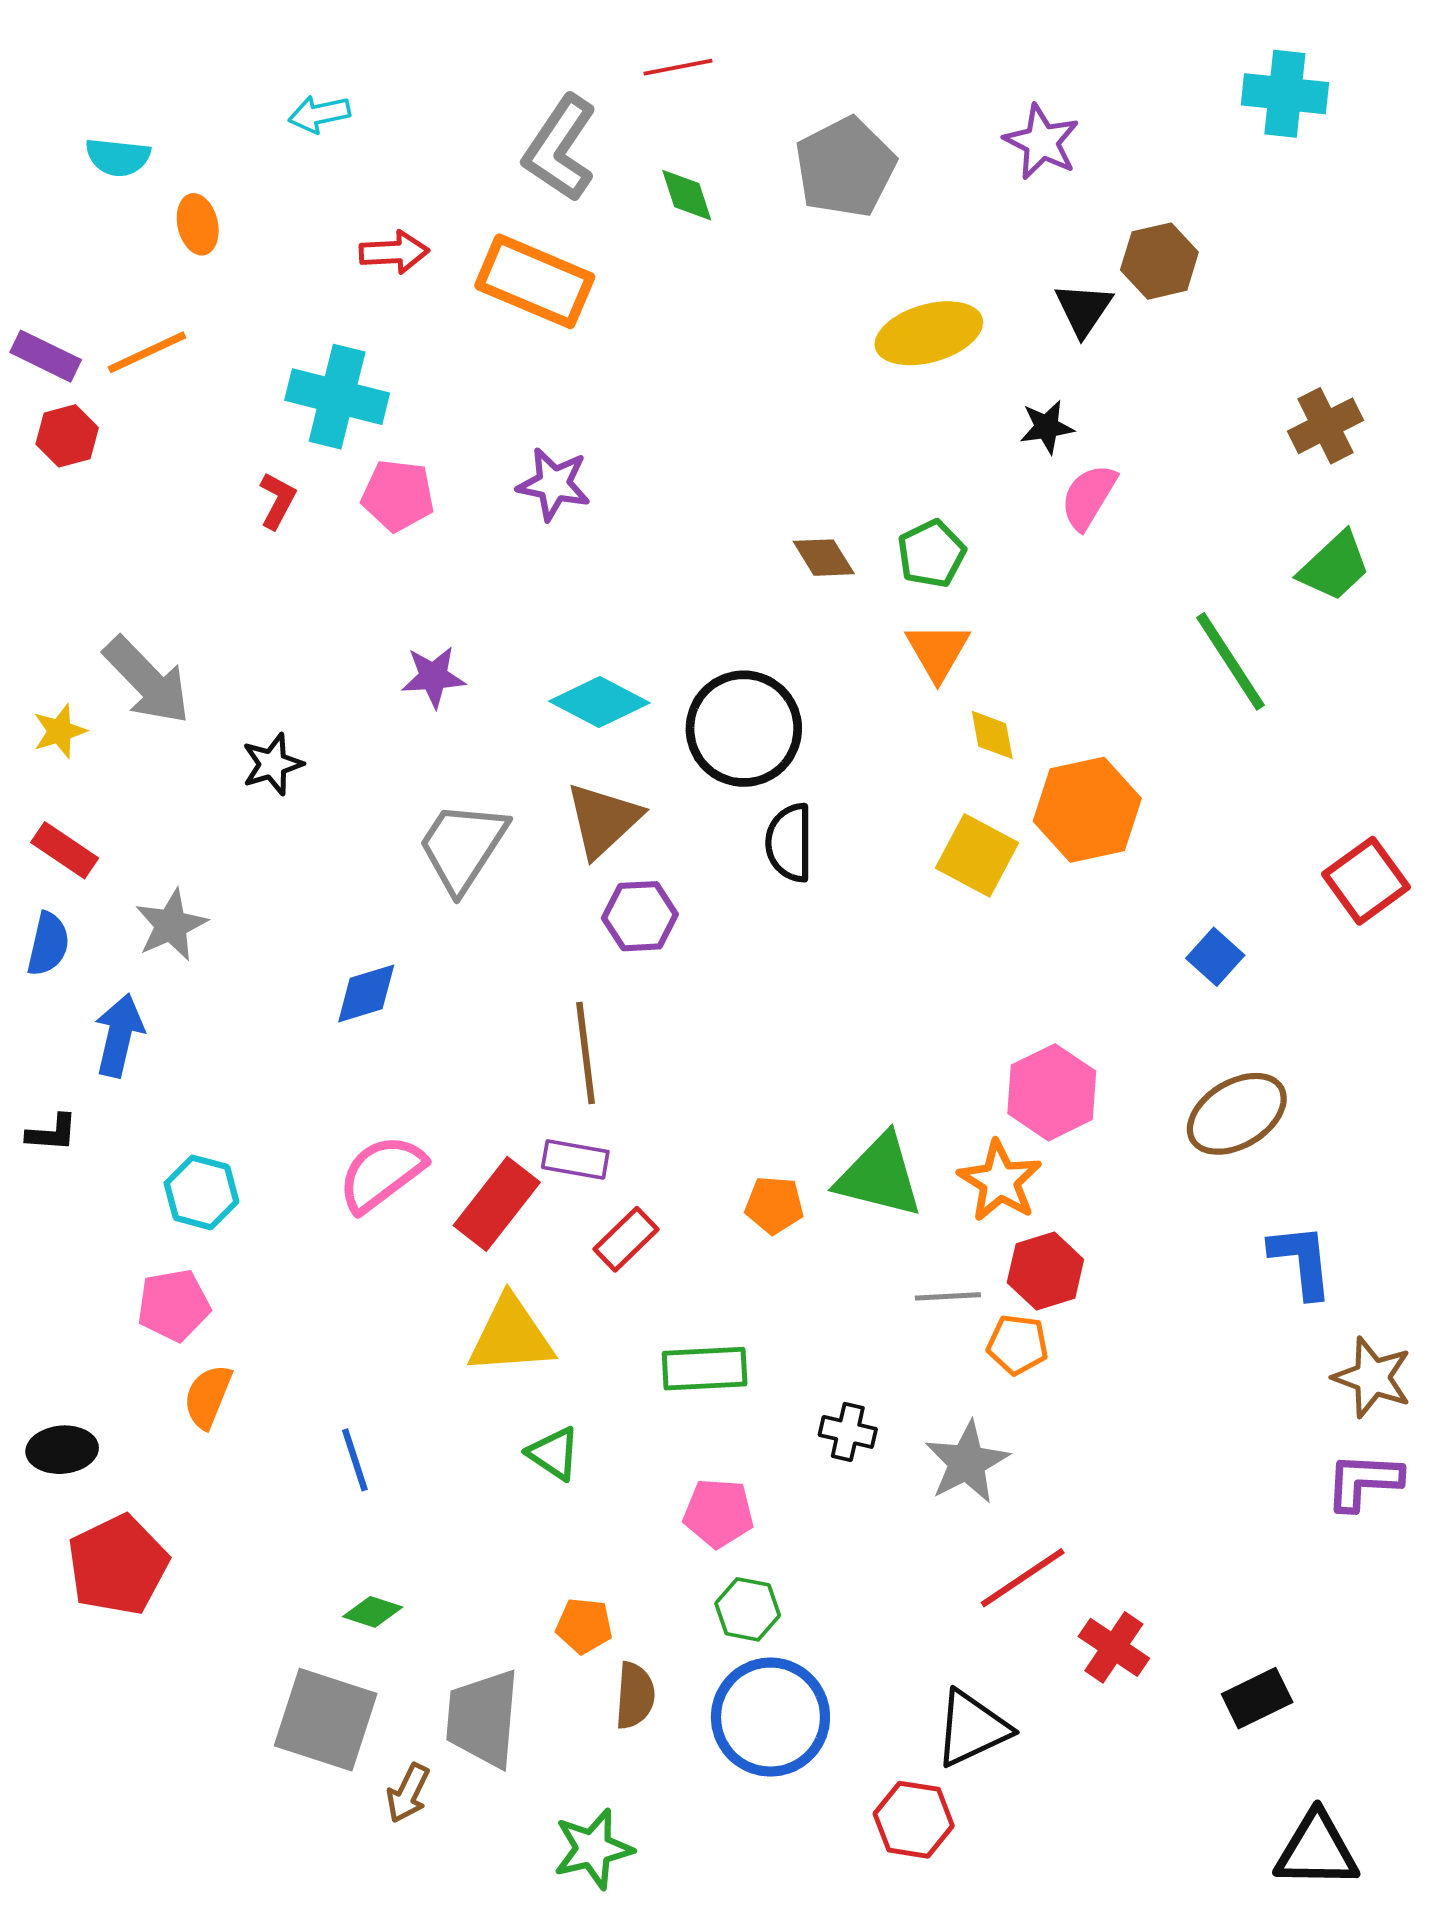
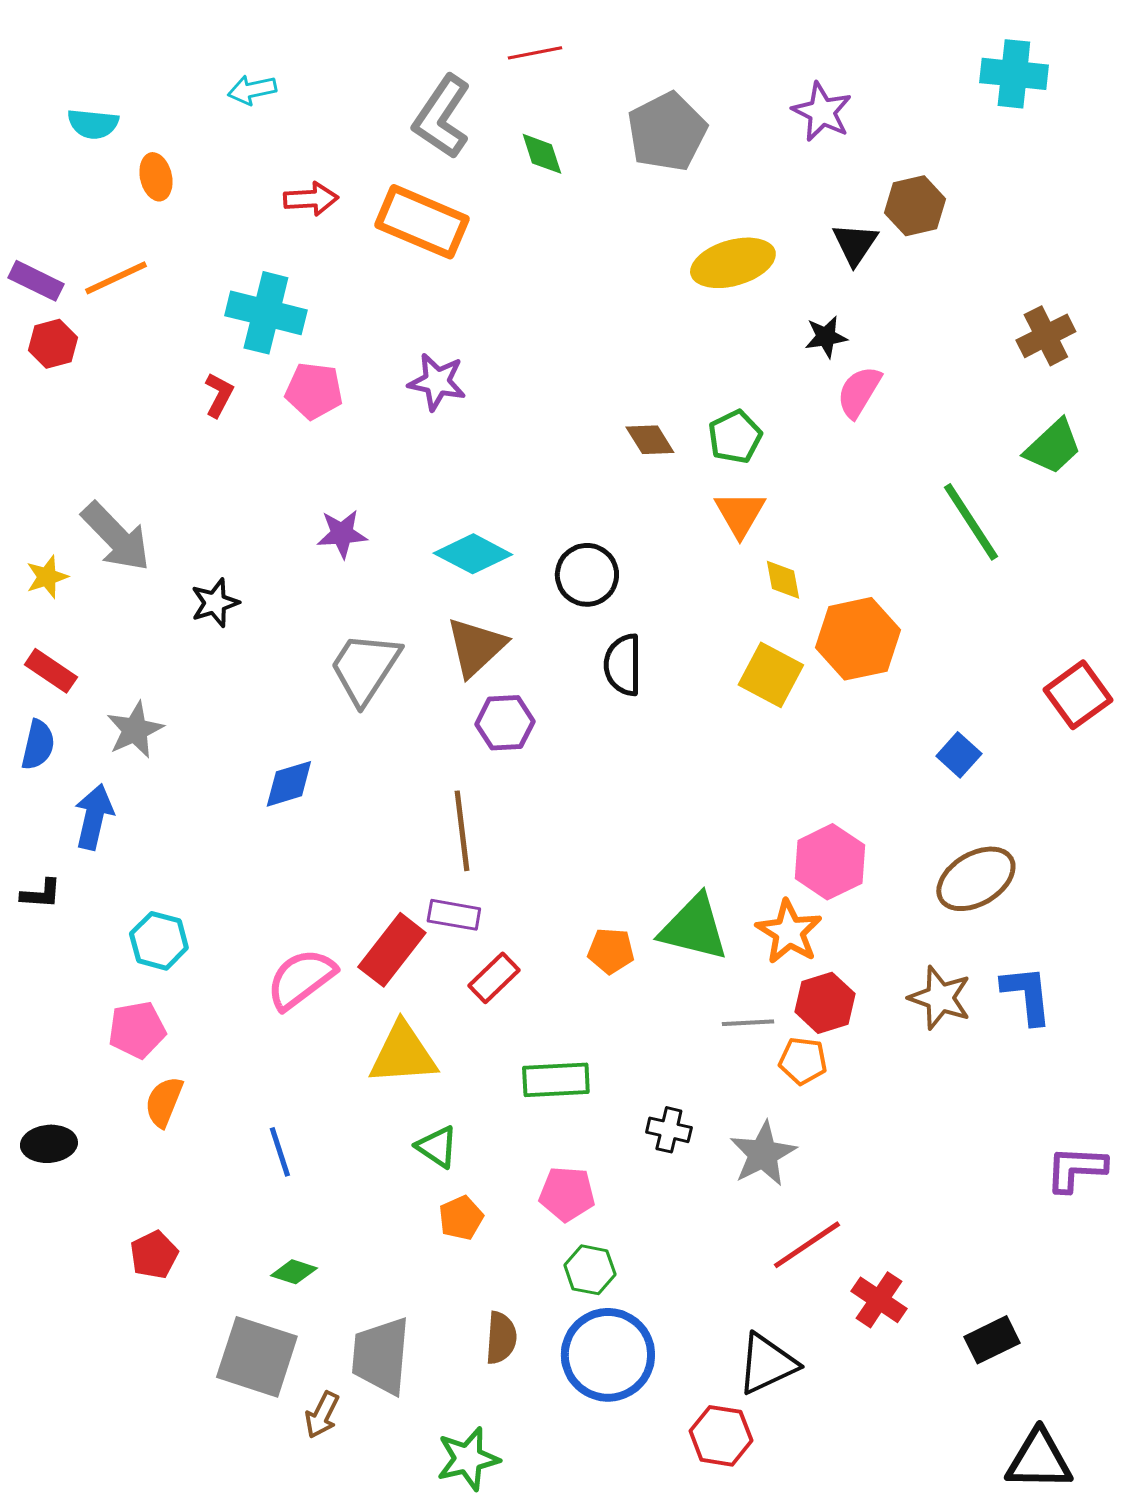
black circle: (744, 729) -> (587, 575), size x0.7
pink semicircle: (381, 1173) -> (301, 979), moved
brown star: (1372, 1377) -> (940, 998), moved
red pentagon: (118, 1565) -> (154, 1255), moved, size x0.6
orange pentagon: (584, 1626) -> (461, 1218), moved, turned -30

